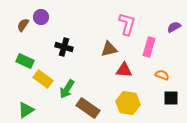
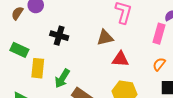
pink rectangle: (149, 47) -> (159, 34), moved
orange semicircle: (162, 75) -> (159, 64), turned -72
yellow rectangle: (43, 79) -> (38, 68), turned 60

